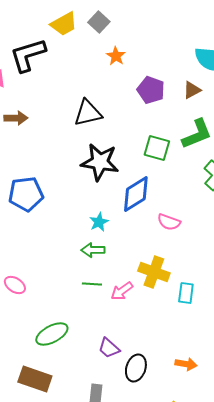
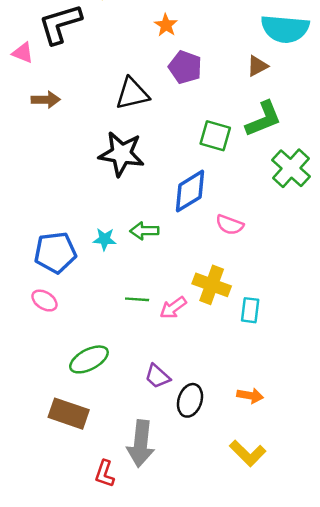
purple pentagon: (151, 90) -> (185, 67), moved
black star: (100, 162) -> (121, 154), moved
blue pentagon: (26, 194) -> (55, 252), moved
cyan star: (99, 222) -> (105, 239), moved, turned 30
green arrow: (93, 250) -> (144, 231), moved

